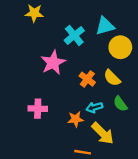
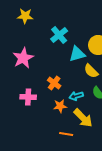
cyan triangle: (105, 26) -> (77, 54), moved
pink star: (53, 63) -> (23, 58), moved
orange cross: (87, 79) -> (54, 83), moved

